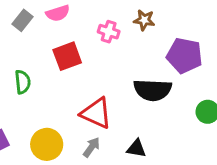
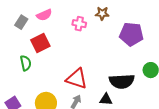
red square: (67, 56) -> (40, 43), moved
black semicircle: (153, 90) -> (122, 81), moved

